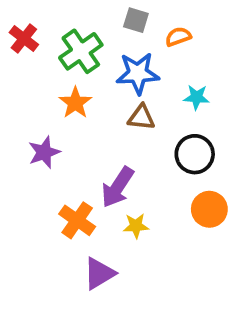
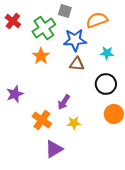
gray square: (136, 20) -> (65, 11), moved
orange semicircle: (178, 37) -> (97, 20), size x1.5
purple star: (44, 152) -> (15, 94), moved
purple arrow: (118, 187) -> (64, 102), size x0.7

